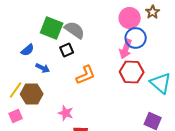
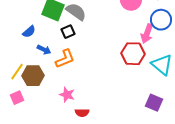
blue circle: (136, 38) -> (161, 20), moved
pink arrow: (126, 49) -> (147, 34), moved
orange L-shape: (86, 75) -> (65, 59), moved

